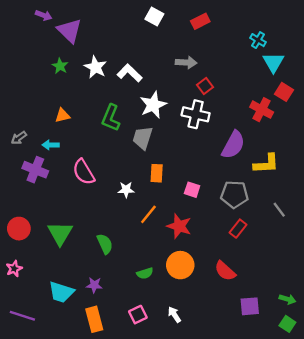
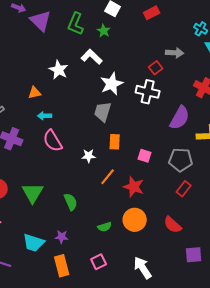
gray arrow: (186, 62) -> (175, 53), moved
green star: (60, 66) -> (104, 31), moved
white star: (95, 67) -> (59, 70), moved
green L-shape: (111, 118) -> (76, 24), moved
cyan arrow: (51, 145) -> (45, 116), moved
white arrow: (174, 315) -> (143, 268), moved, size x1.6

